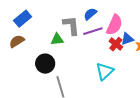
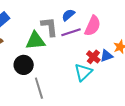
green triangle: (57, 39) -> (35, 41), size x1.5
blue triangle: (127, 39) -> (106, 56), moved
red cross: (116, 44) -> (93, 57), moved

